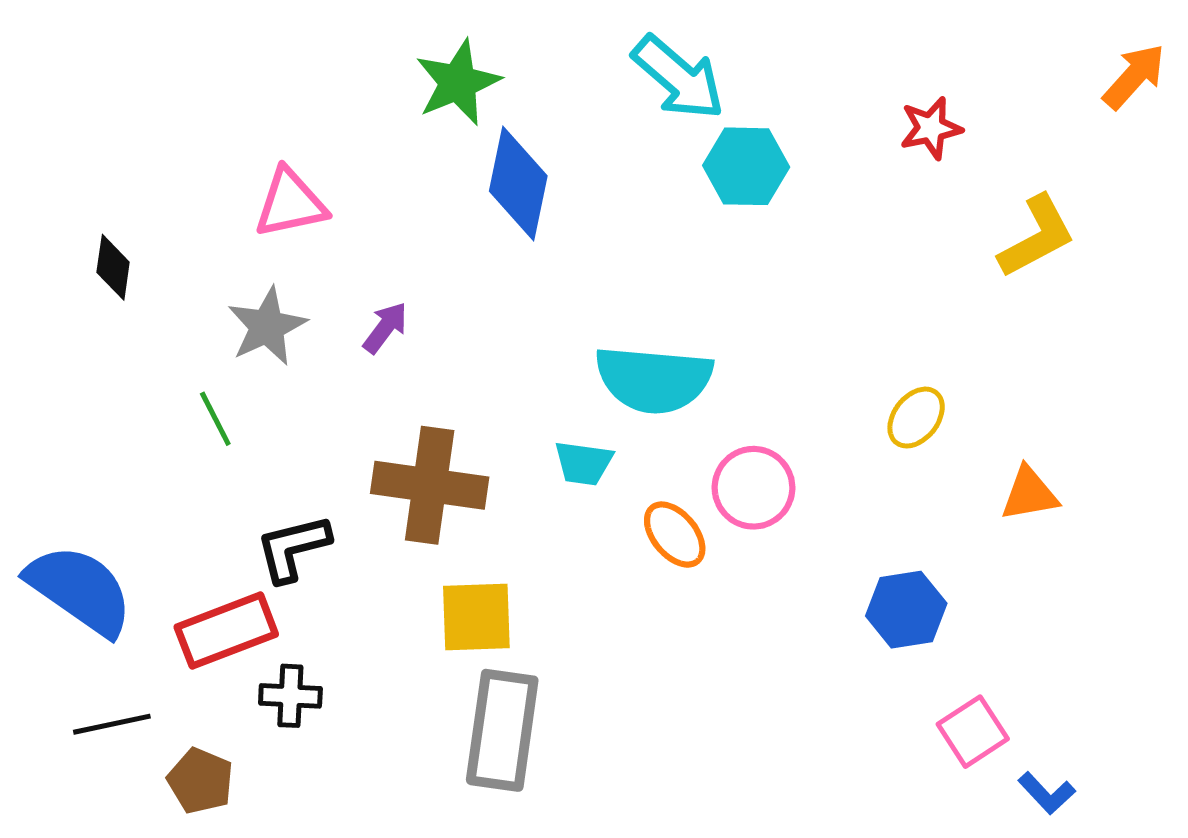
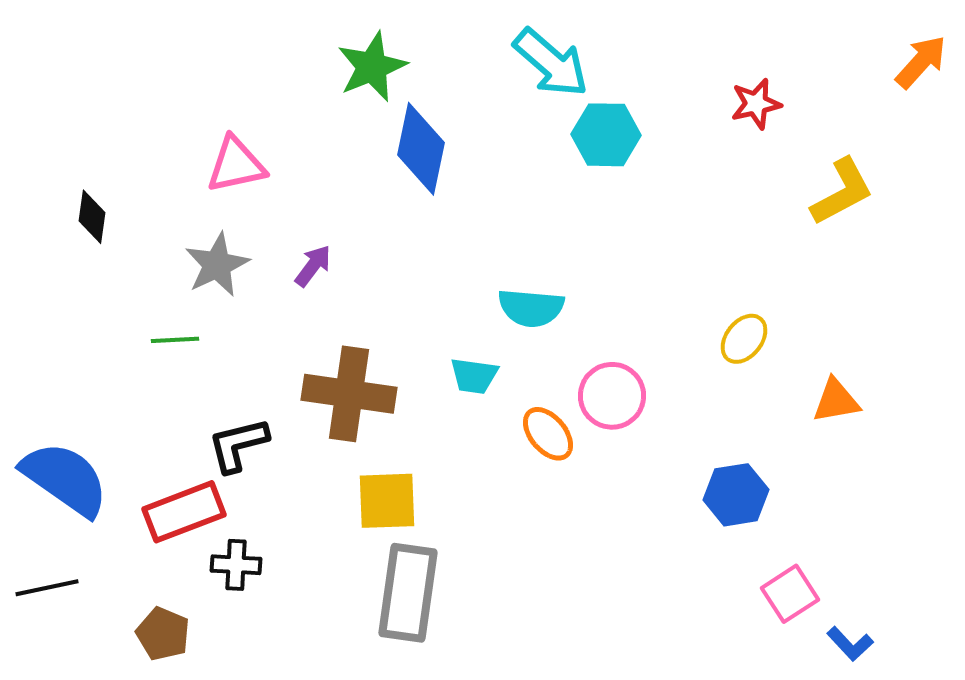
cyan semicircle: (654, 379) -> (531, 308), size x0.7
green line: (215, 419) -> (175, 340), turned -66
black line: (112, 724) -> (47, 588), moved

